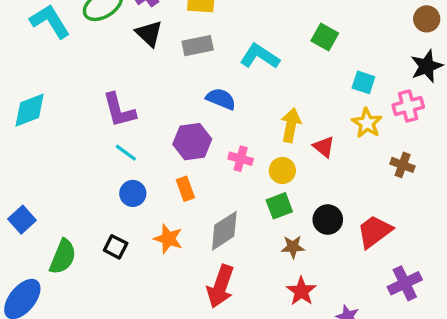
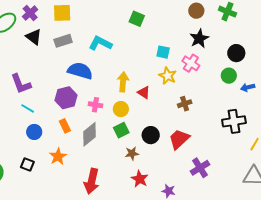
green square: (325, 37) -> (137, 19), moved
blue semicircle: (221, 99) -> (80, 71), size x1.4
pink cross: (408, 106) -> (191, 63), turned -36
brown cross: (403, 165) -> (185, 104), moved, turned -32
gray diamond: (224, 231) -> (89, 134), moved
orange star: (168, 239) -> (58, 156), turned 30

